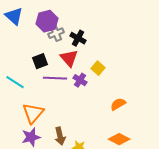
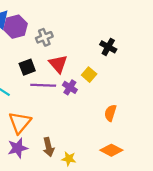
purple hexagon: (47, 21) -> (16, 27), moved
black cross: (78, 38) -> (108, 47), moved
orange semicircle: (118, 104) -> (110, 113), turned -42

